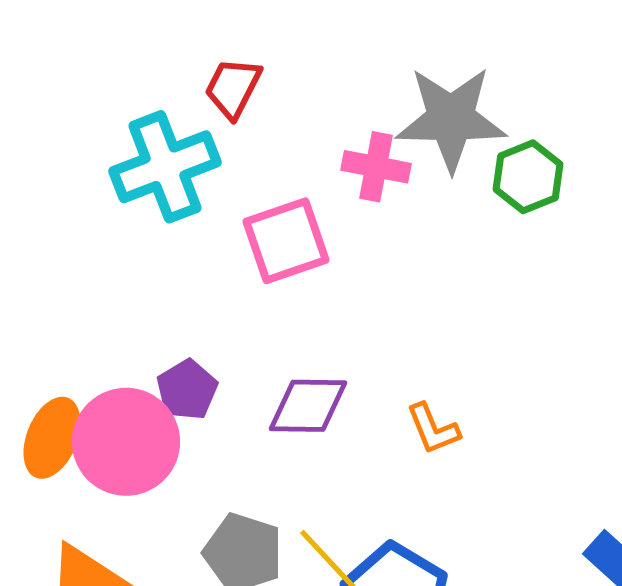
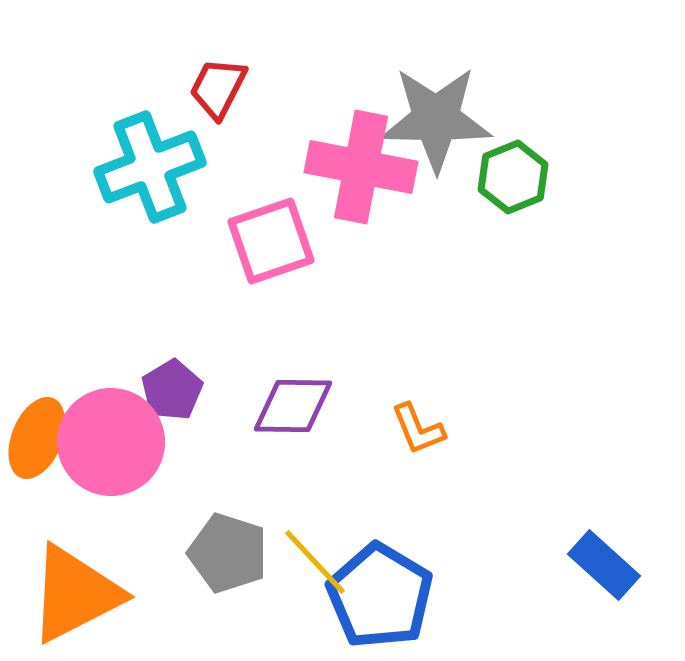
pink cross: (376, 167) -> (361, 167), size x1.6

